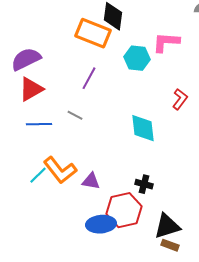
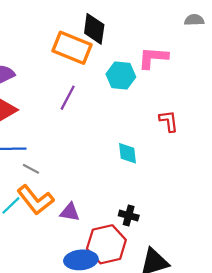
red L-shape: (180, 99) -> (169, 121), turned -45
gray line: (75, 115) -> (31, 169), moved
cyan diamond: (143, 128) -> (128, 153), size x0.7

